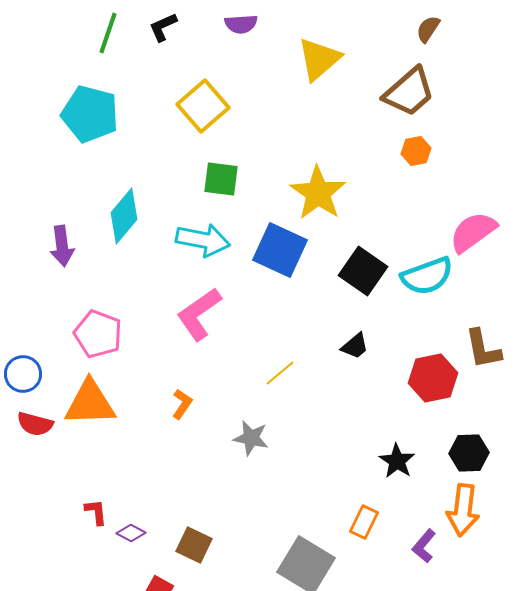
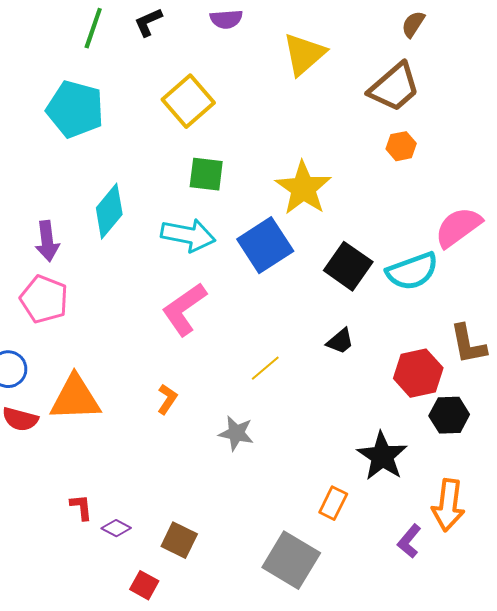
blue square: (280, 250) -> (265, 245), turned 32
pink pentagon: (98, 334) -> (44, 299), moved
black hexagon: (469, 453) -> (449, 415), moved
black star: (397, 461) -> (382, 456), size x1.4
orange rectangle: (364, 522) -> (333, 503), moved

